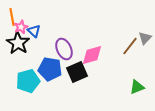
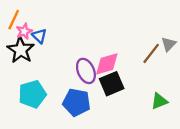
orange line: (12, 17) -> (14, 20), turned 36
purple ellipse: (64, 49) -> (86, 71), moved
blue pentagon: (50, 69) -> (77, 102), moved
black square: (77, 72) -> (112, 84), moved

